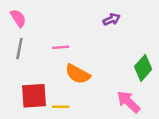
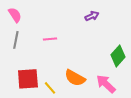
orange semicircle: (78, 74) -> (75, 78), moved
yellow line: (61, 107) -> (50, 88), turned 48

